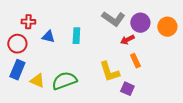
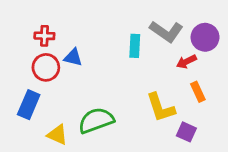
cyan rectangle: (76, 36) -> (135, 46), moved
red circle: (17, 44) -> (46, 67), moved
yellow triangle: (37, 81) -> (57, 135), moved

